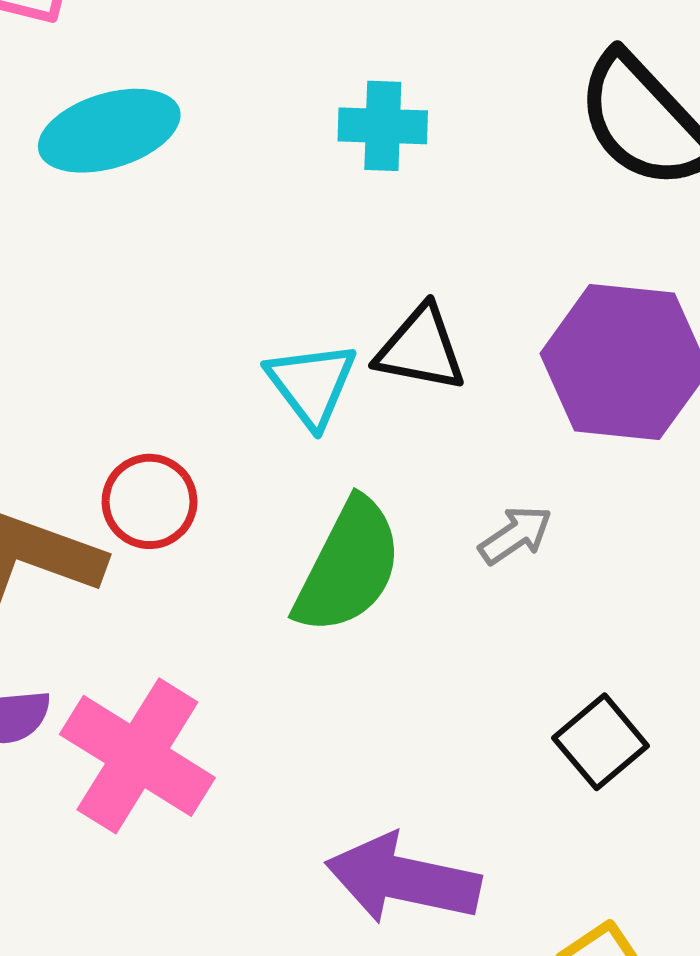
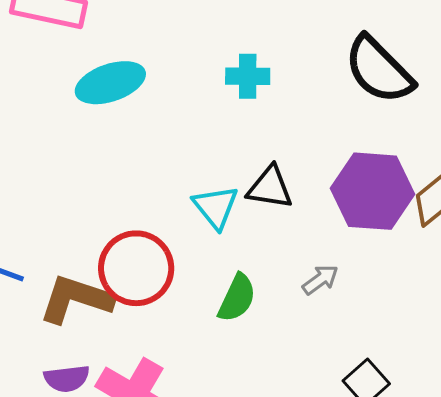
red circle: (150, 501) -> (136, 268), size x1.6
green semicircle: (348, 566) -> (237, 298), size x0.7

